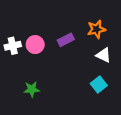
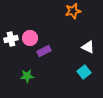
orange star: (96, 29) -> (73, 11), moved
purple rectangle: (66, 40) -> (44, 51), moved

